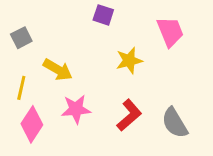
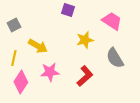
pink trapezoid: (170, 32) -> (112, 21), turned -35
gray semicircle: (175, 123) -> (115, 58), moved

